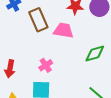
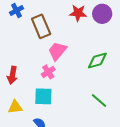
pink trapezoid: (63, 30) -> (57, 51), moved, turned -60

